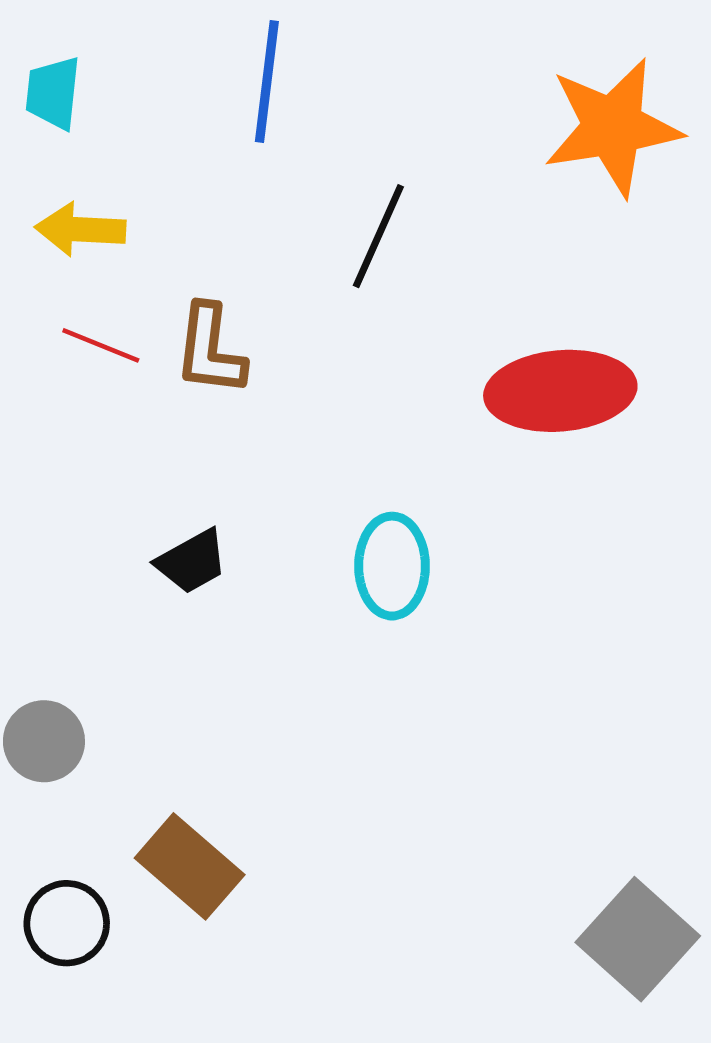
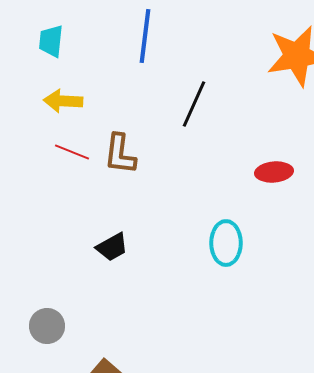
red ellipse: (560, 391) -> (274, 172), size x0.6
cyan ellipse: (392, 566) -> (226, 243), moved

